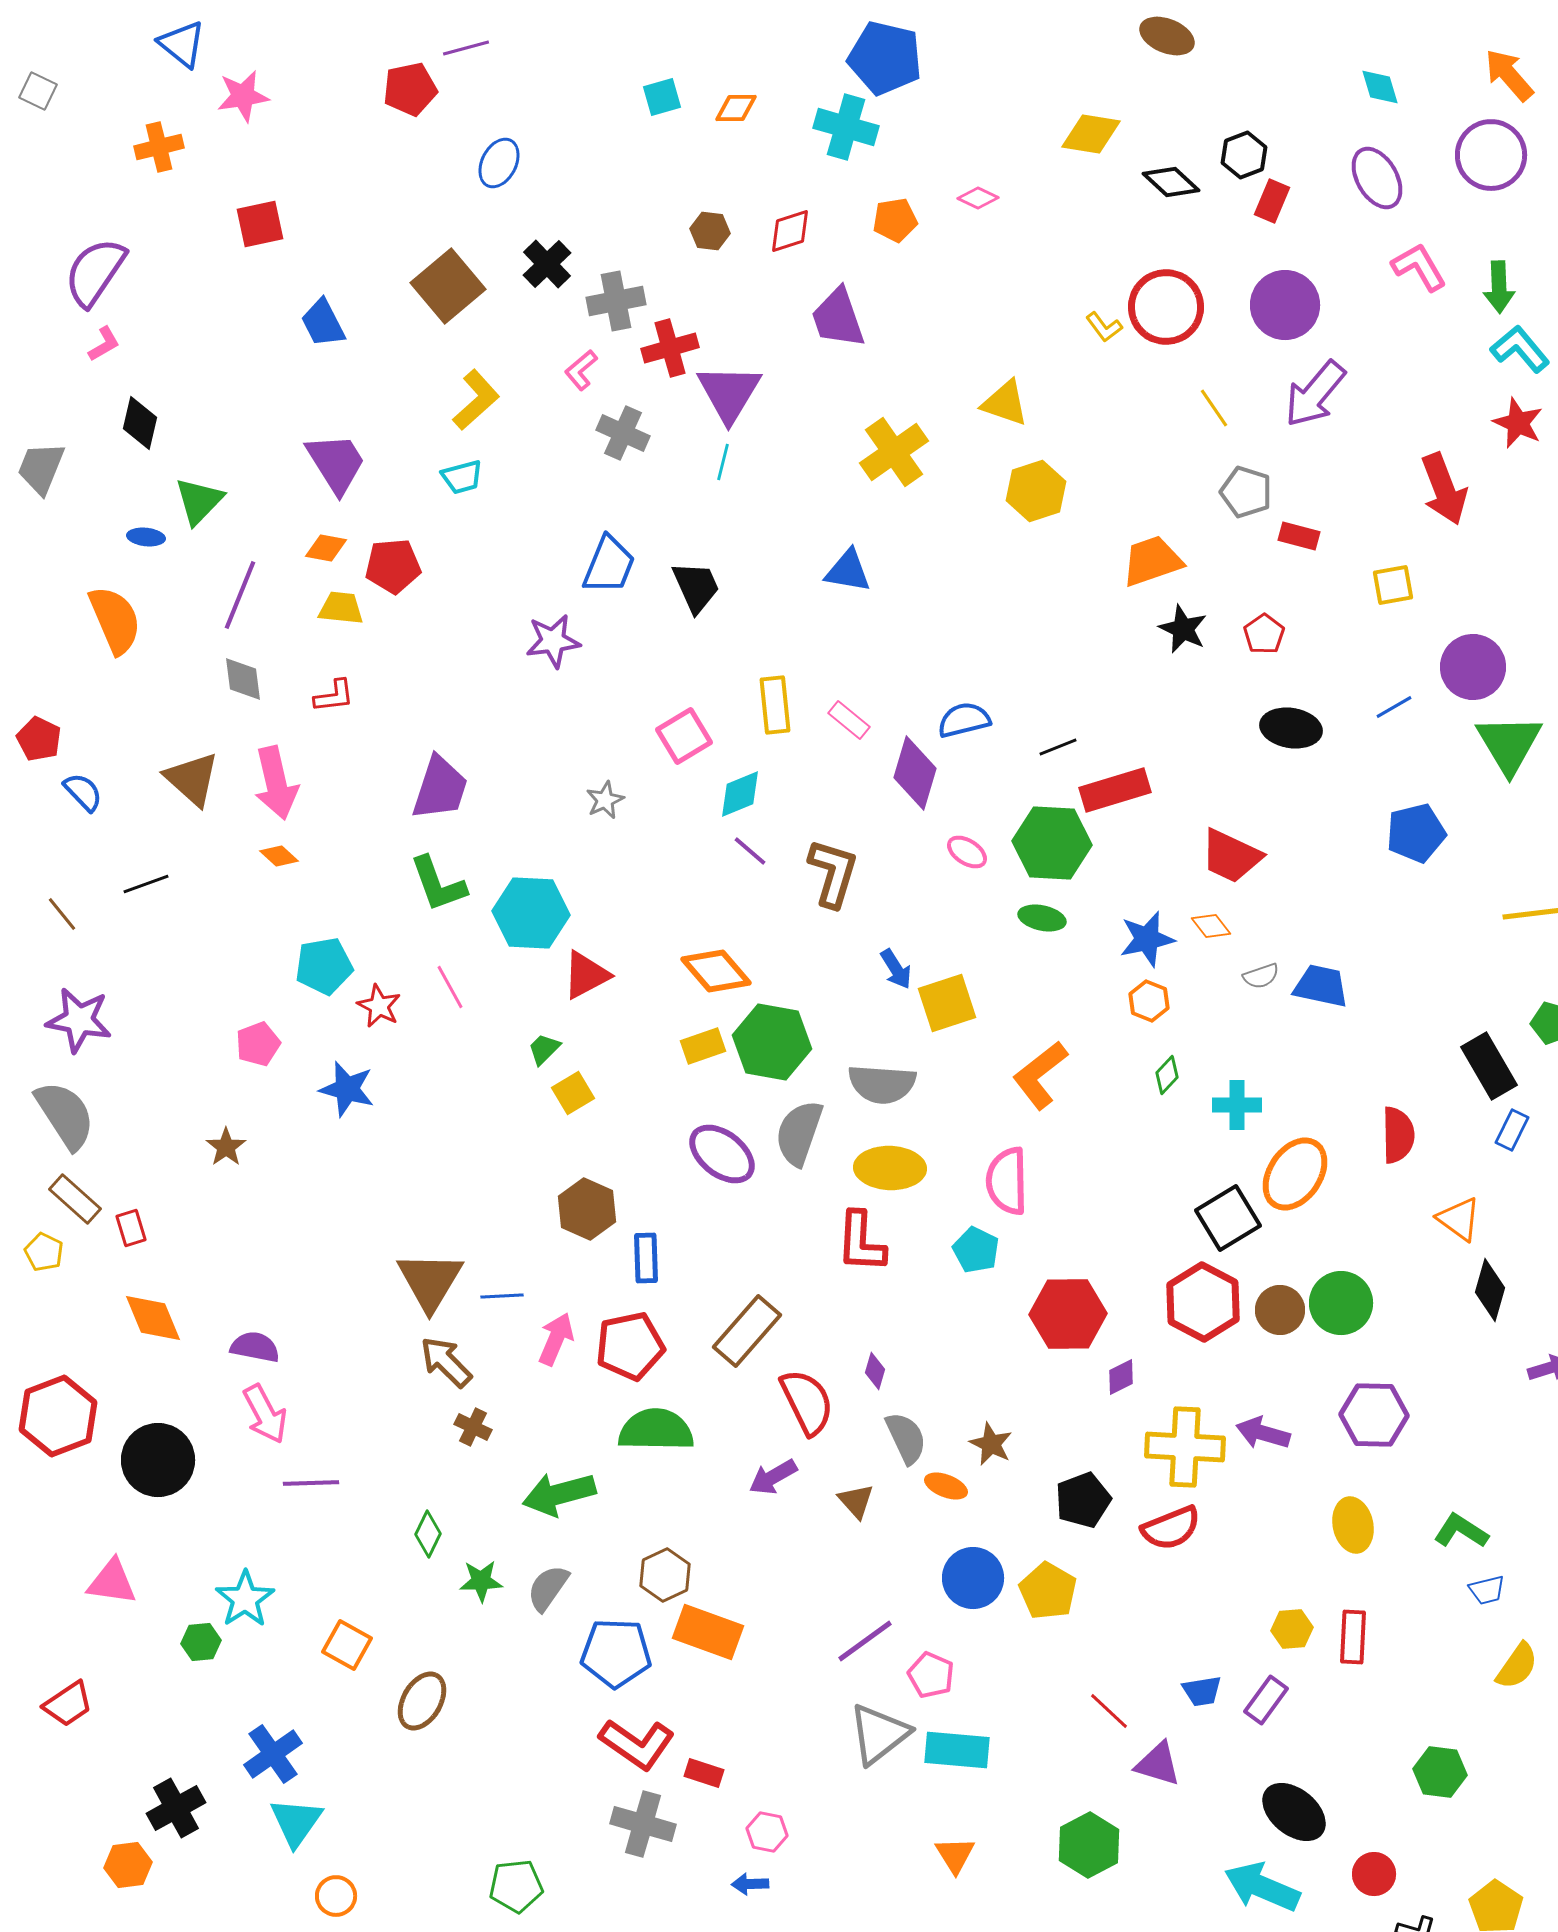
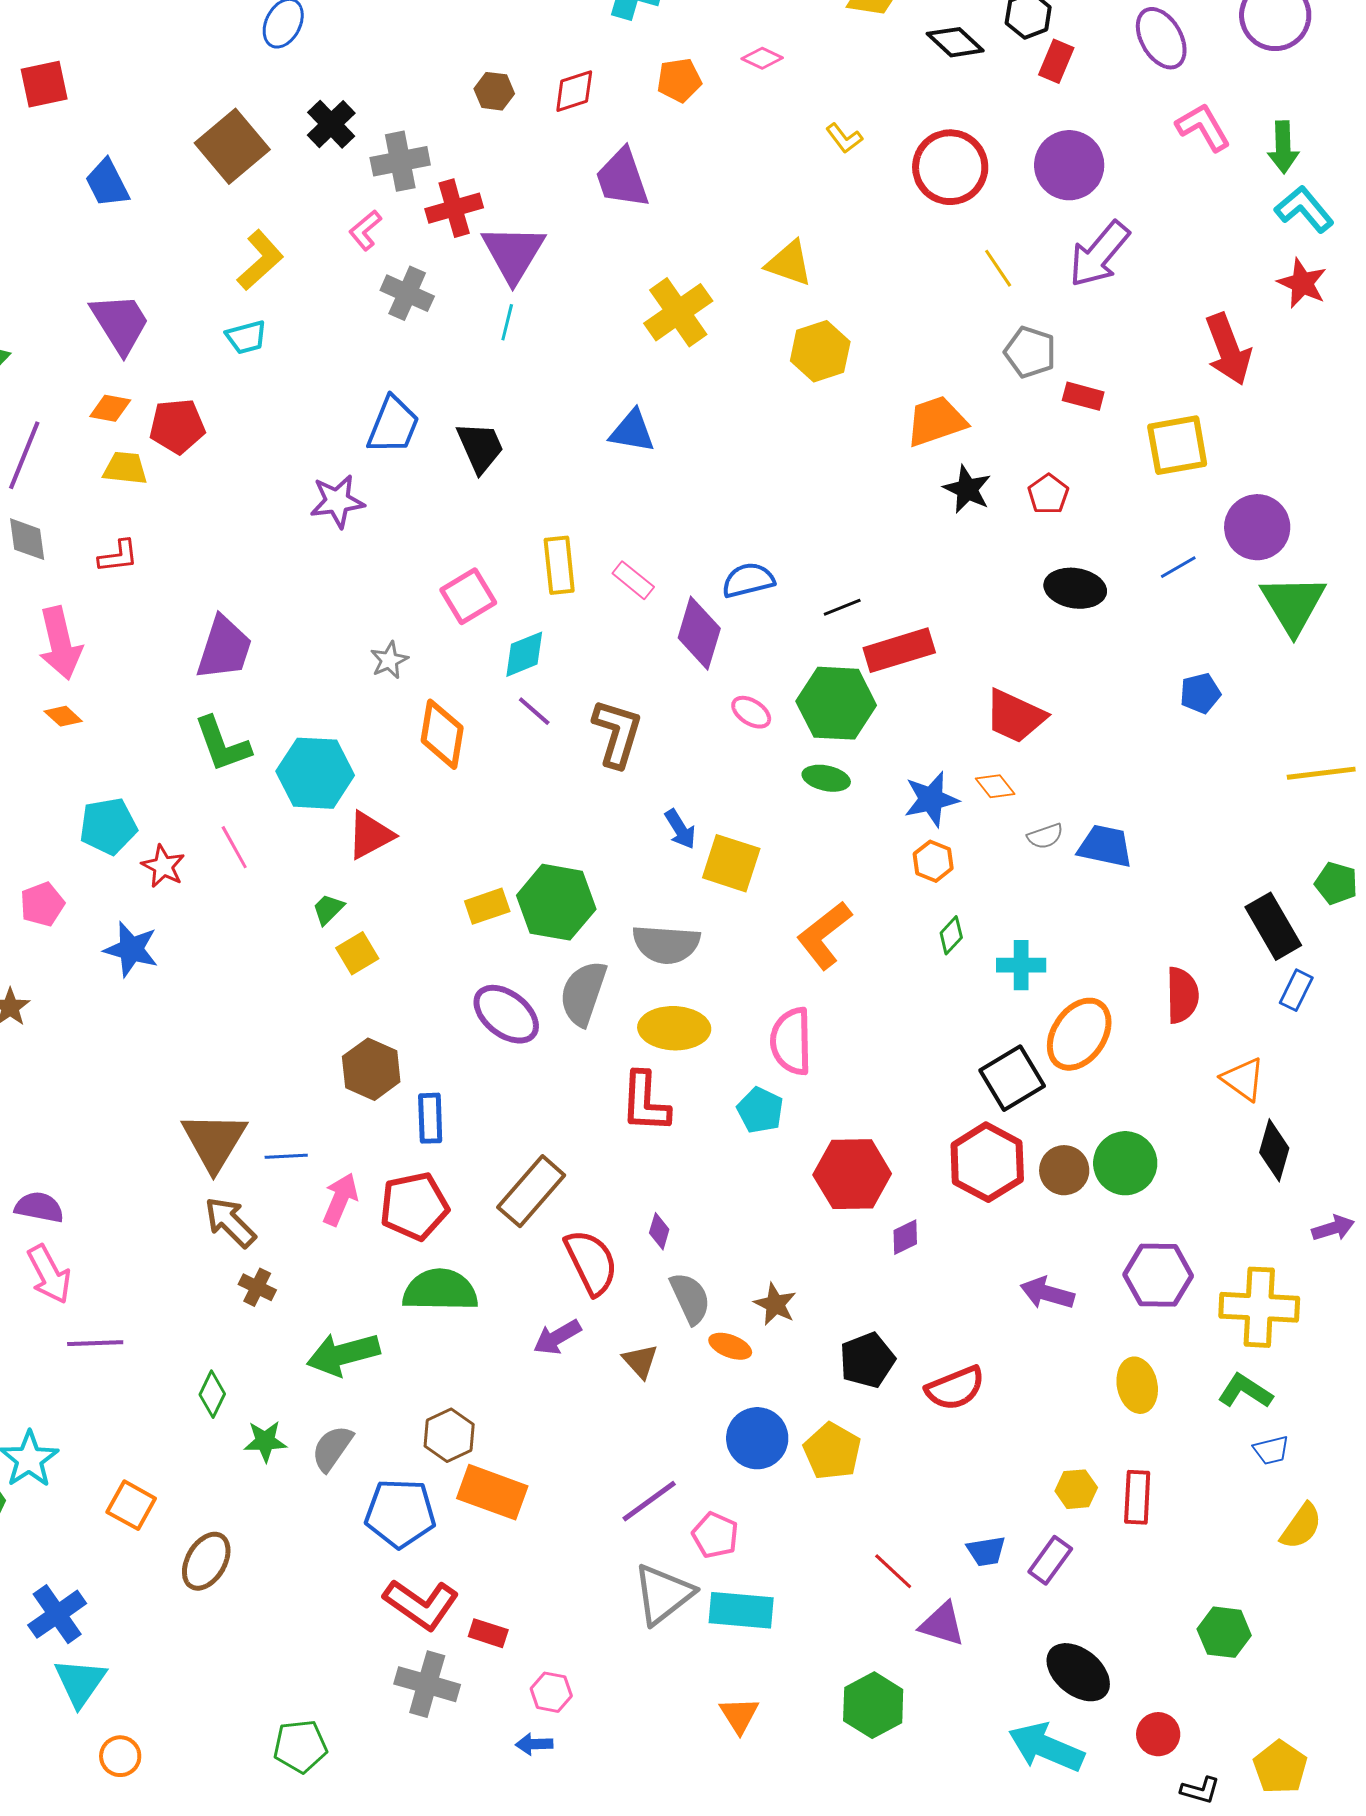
yellow L-shape: (1104, 327) -> (844, 138), moved
yellow square: (1393, 585) -> (1177, 445), size x1.5
blue pentagon: (1416, 833) -> (1200, 693), size x0.7
orange diamond: (716, 971) -> (442, 734), moved, turned 50
yellow square: (947, 1003) -> (731, 863), turned 36
yellow cross: (1185, 1447) -> (1259, 1307), moved

